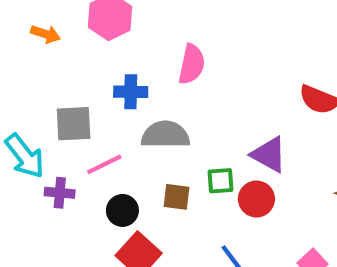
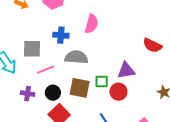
purple triangle: (269, 154) -> (126, 70), turned -42
purple cross: (60, 193) -> (28, 94), moved
brown square: (176, 197) -> (80, 88), size x1.5

